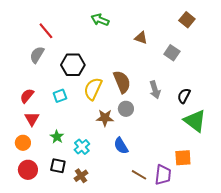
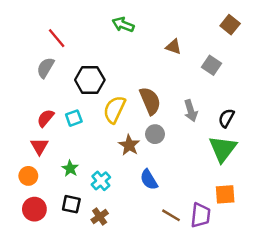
red semicircle: (27, 96) -> (46, 118), moved
brown star: (105, 118) -> (129, 145), turned 30
green triangle: (195, 121) -> (223, 149), moved, turned 30

